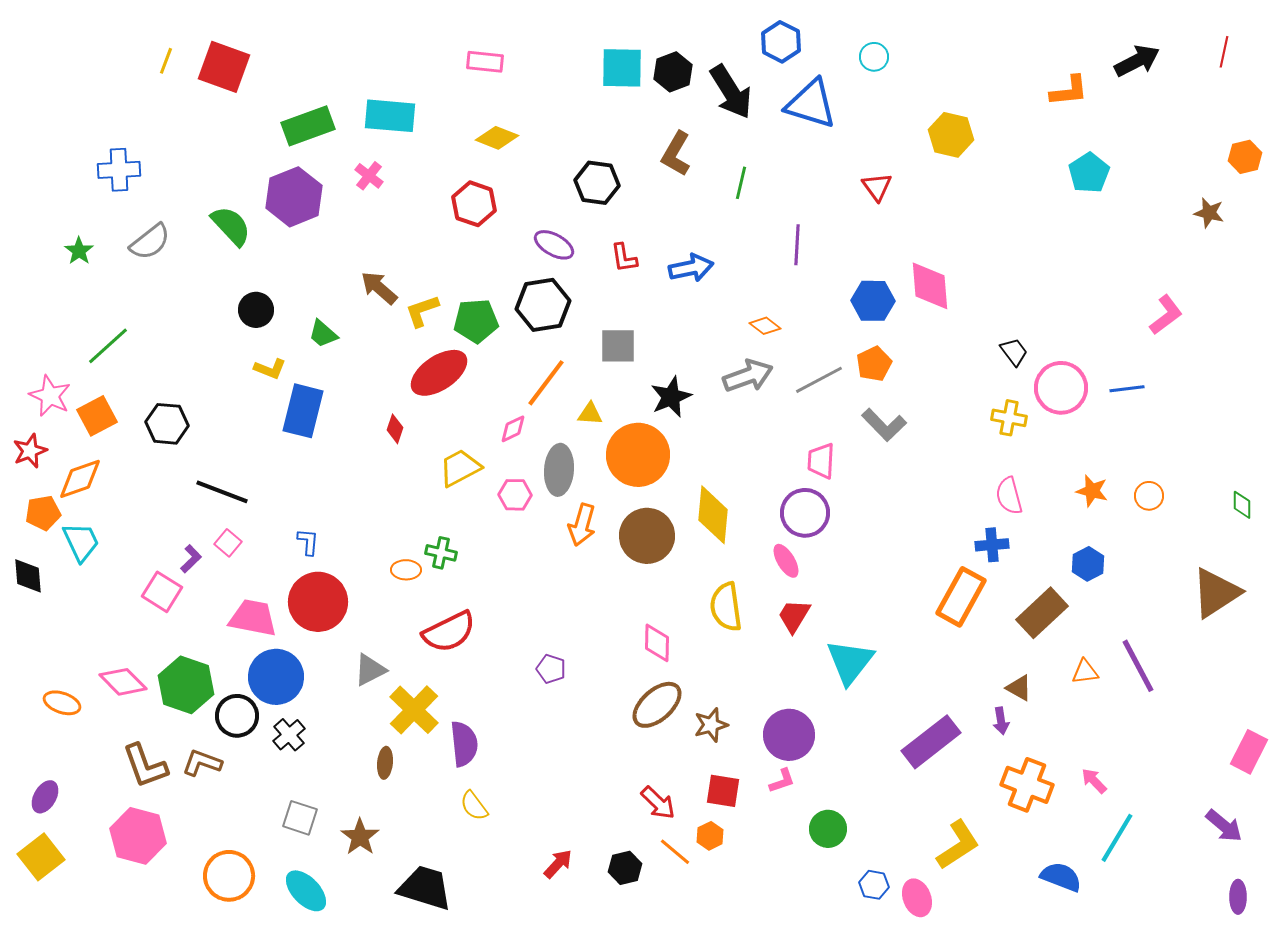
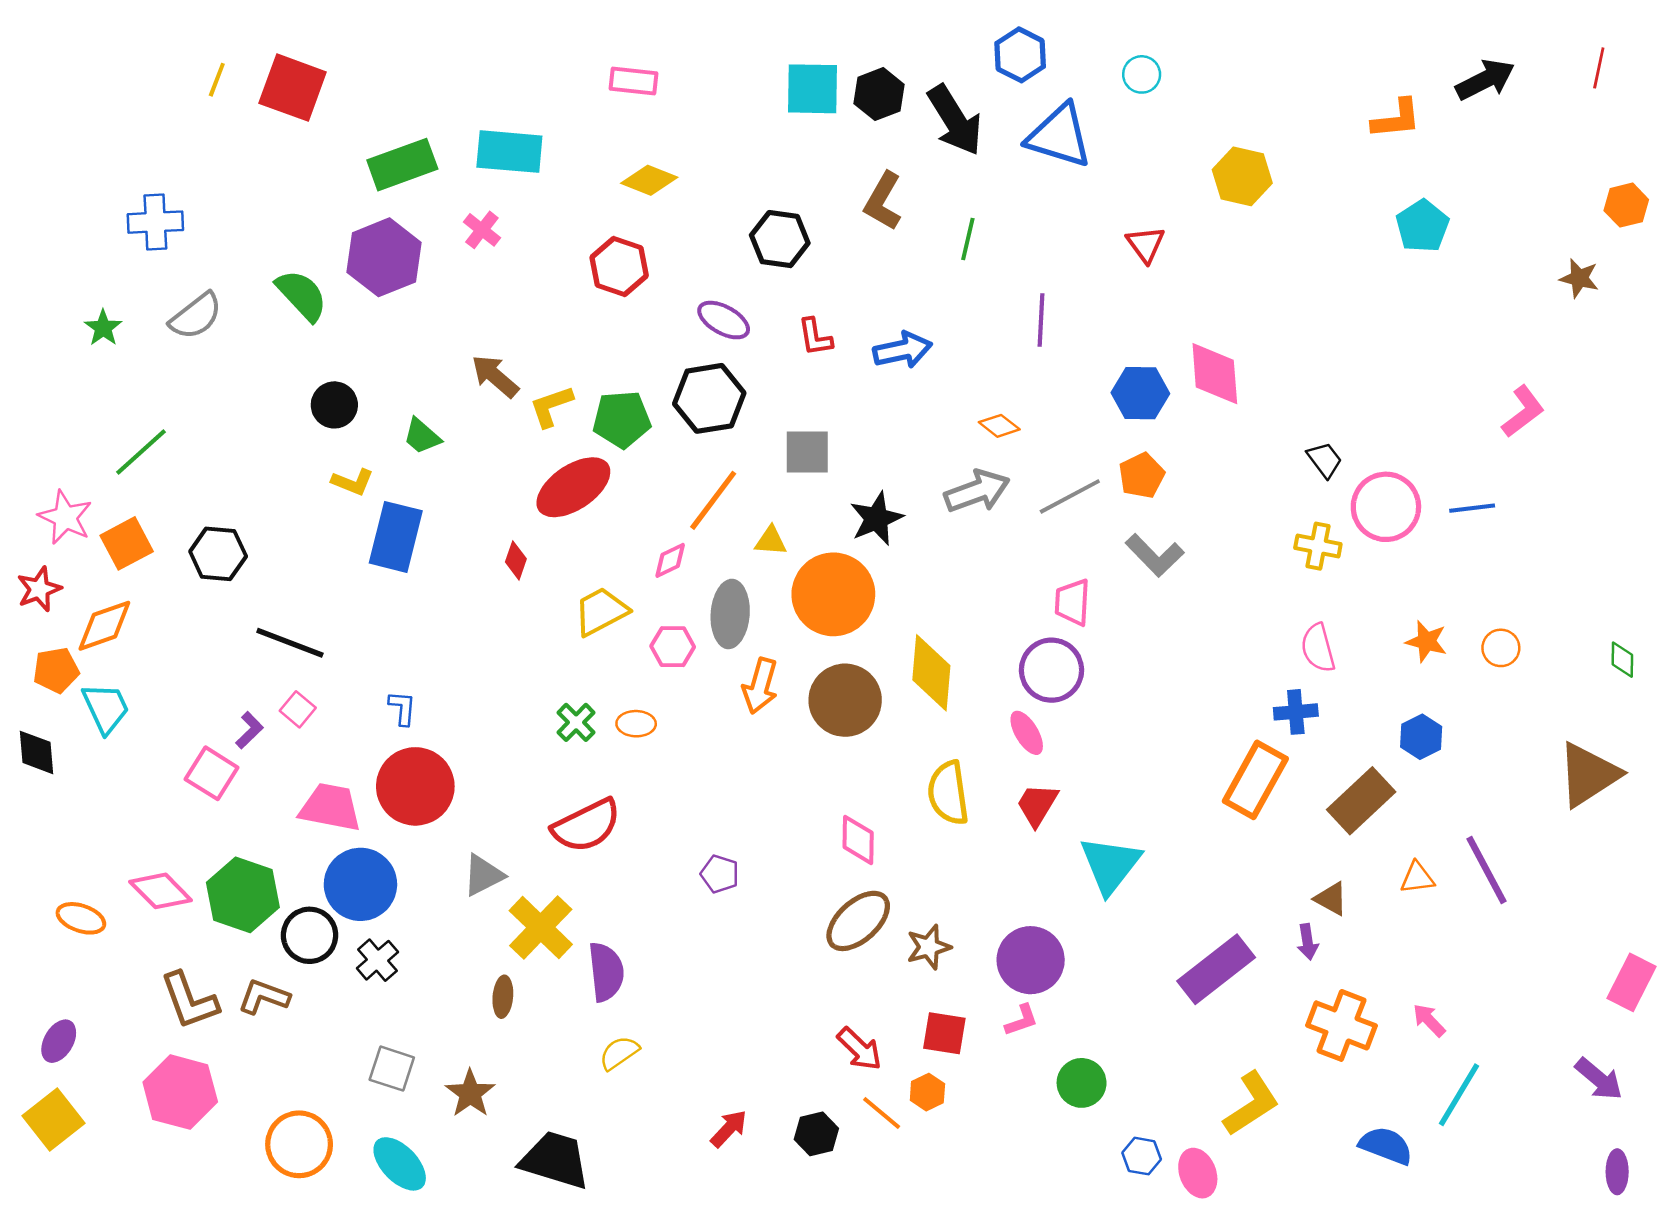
green cross: (441, 553) -> (576, 722), turned 32
orange ellipse: (406, 570) -> (636, 724), moved
yellow semicircle: (474, 806) -> (619, 1053), turned 92

